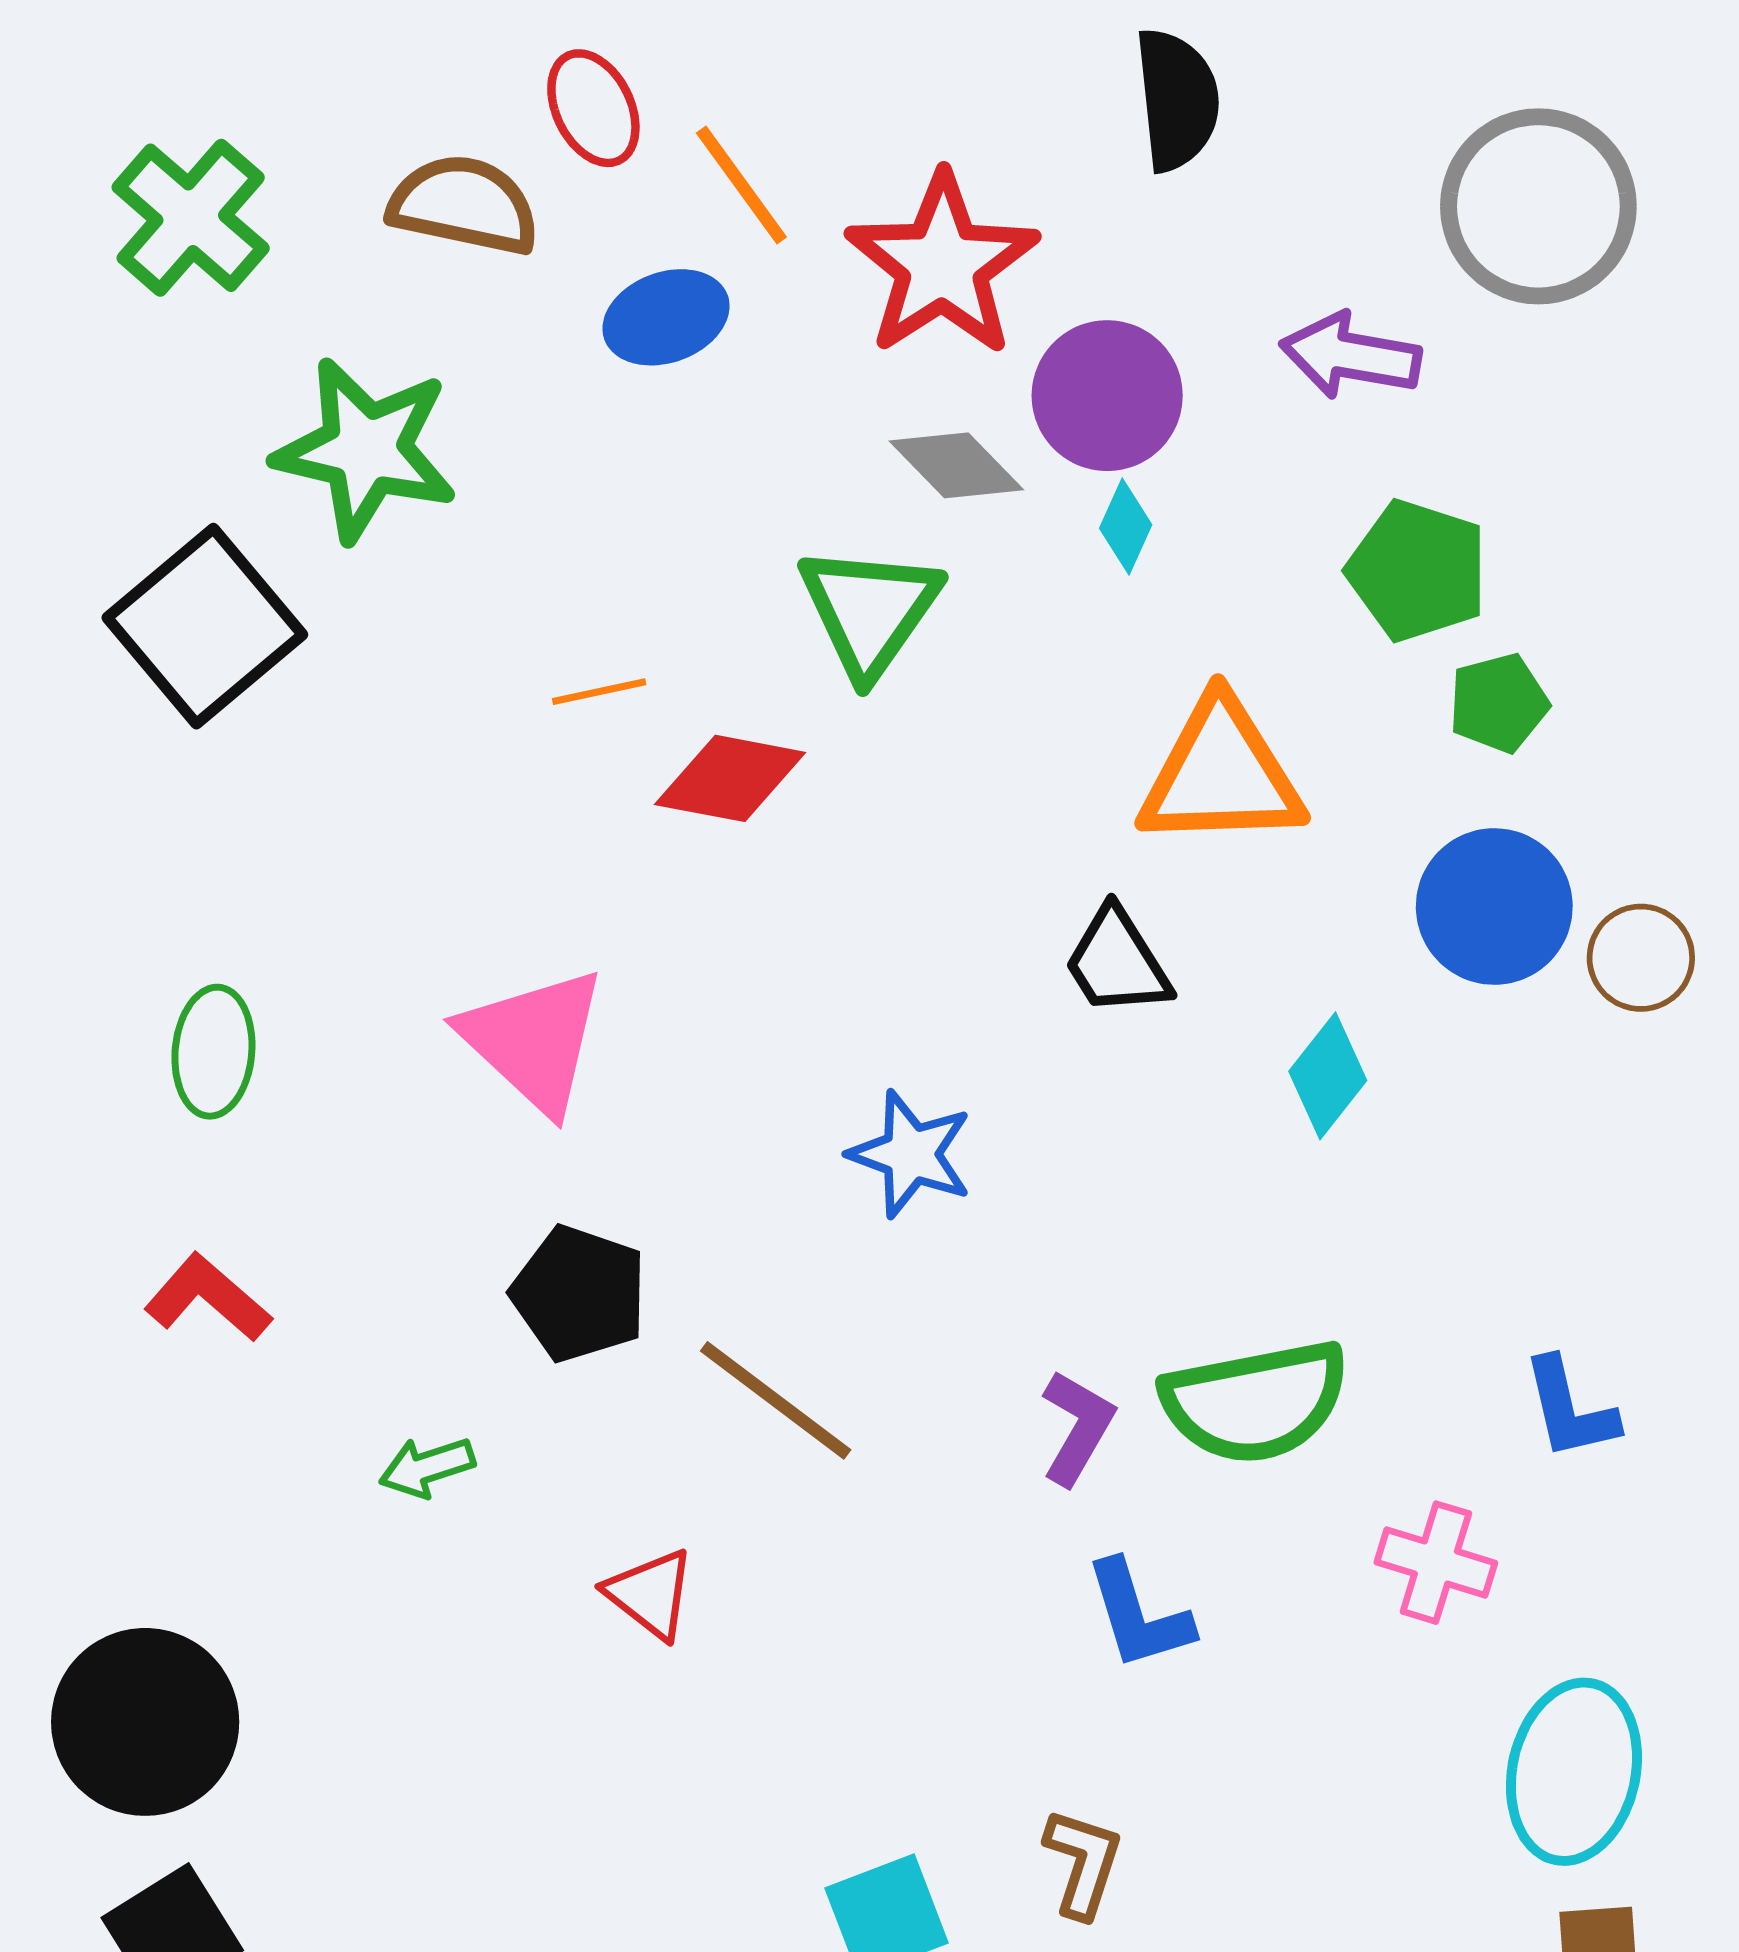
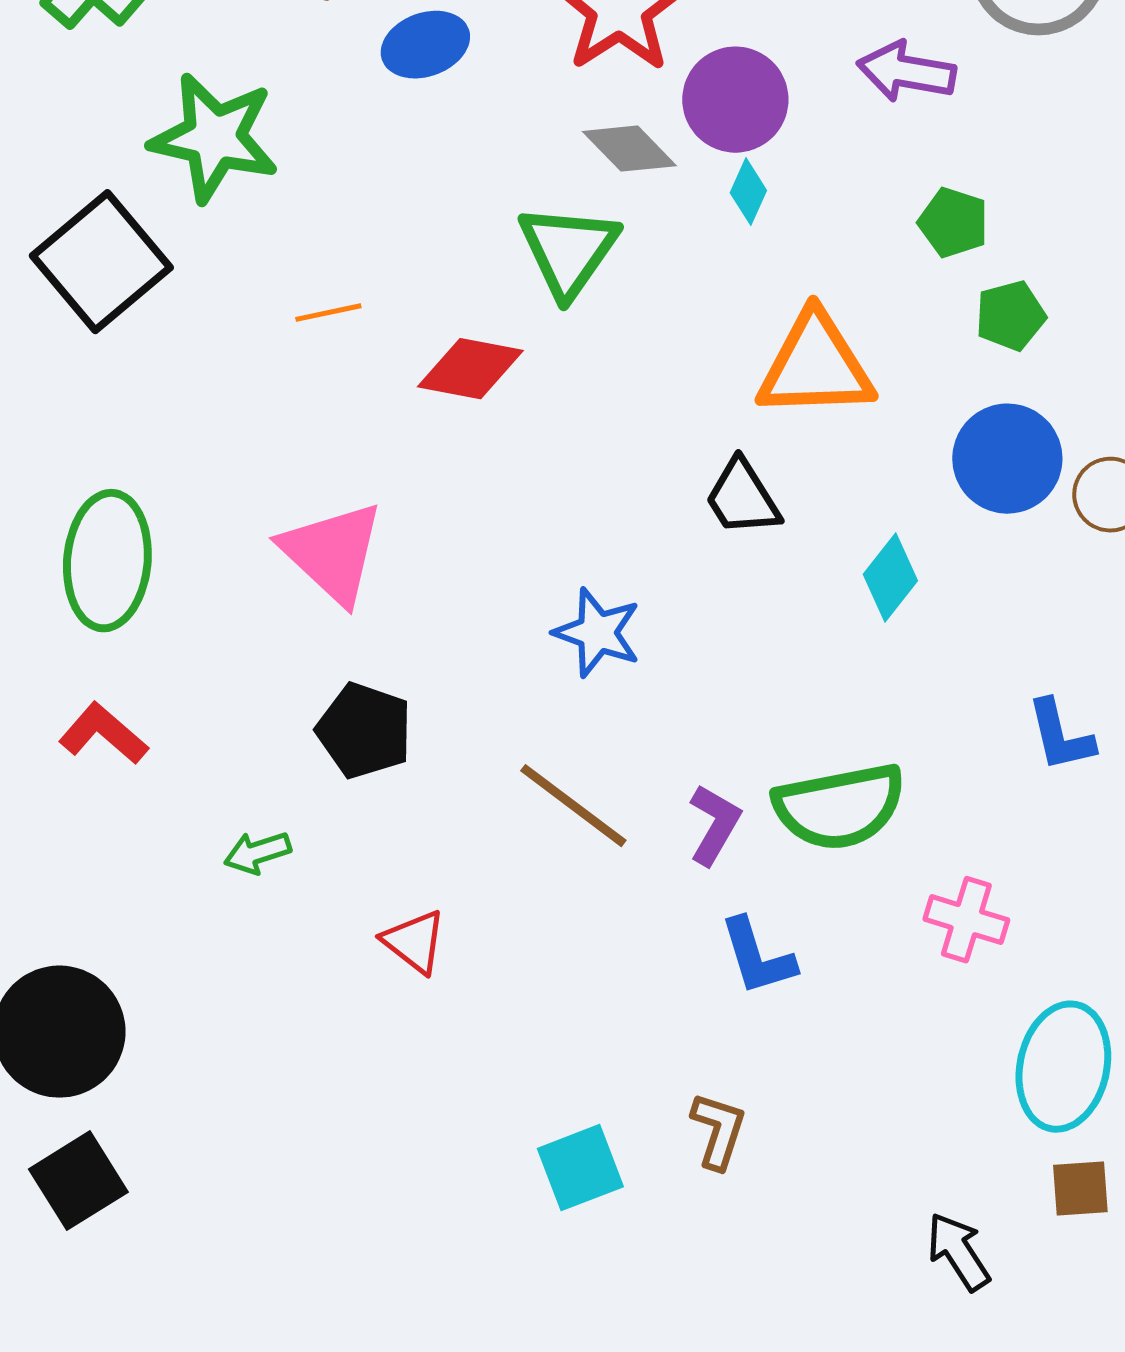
green pentagon: (1417, 571) -> (953, 223), size x0.7
orange line: (599, 692) -> (328, 313), moved
green ellipse: (213, 1052) -> (107, 561), size x1.5
brown line: (776, 1400) -> (573, 806), moved
blue L-shape: (1570, 1409) -> (1060, 736), moved

